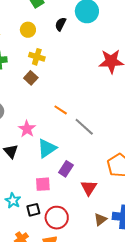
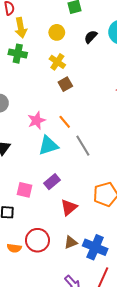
brown square: (31, 78) -> (65, 84), moved
pink star: (27, 129) -> (37, 120), moved
cyan triangle: (47, 148) -> (48, 145), moved
red circle: (57, 218) -> (37, 240), moved

